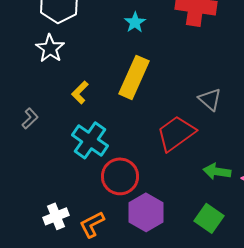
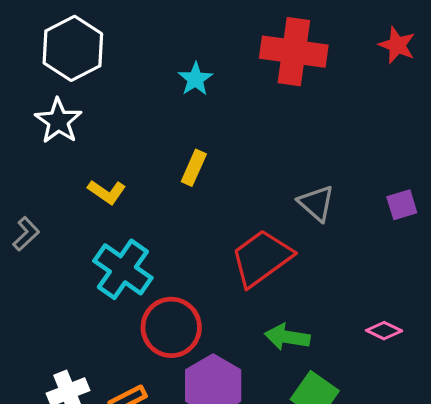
yellow rectangle: (134, 77) -> (194, 168), size x0.5
yellow L-shape: (80, 92) -> (107, 192), turned -100
green arrow: (217, 171) -> (287, 337), moved

